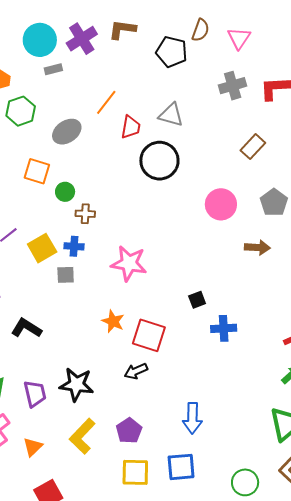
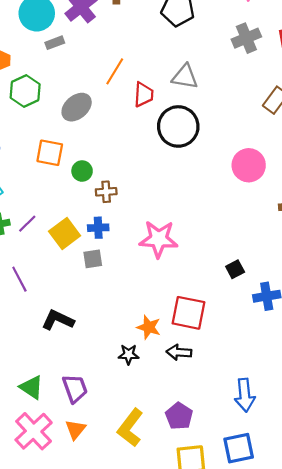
orange star: (113, 321) -> (149, 327), moved
black arrow: (136, 371) -> (179, 352), turned 35
black star: (76, 384) -> (129, 354), moved, size x0.6
orange triangle: (33, 447) -> (75, 429), moved

